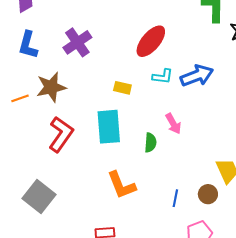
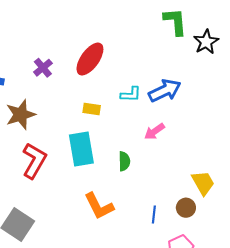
red ellipse: (151, 41) -> (90, 59), moved
purple cross: (77, 42) -> (43, 68), size x0.7
pink arrow: (173, 124) -> (154, 131), moved, turned 90

